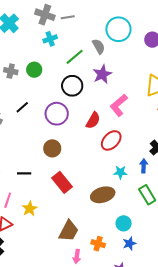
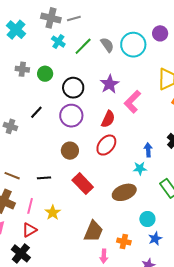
cyan circle: (118, 29) -> (133, 45), moved
cyan cross: (50, 39) -> (58, 42), turned -32
green line: (75, 57) -> (83, 46), moved
gray cross: (11, 71) -> (22, 69), moved
purple star: (102, 74) -> (110, 84), moved
black circle: (72, 86) -> (73, 88), moved
red ellipse: (111, 140) -> (106, 145), moved
blue arrow: (144, 166) -> (148, 150), moved

